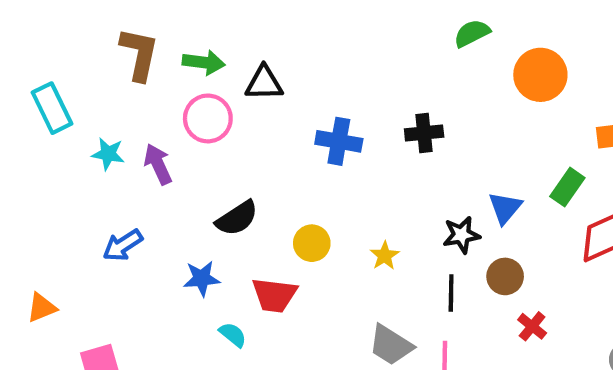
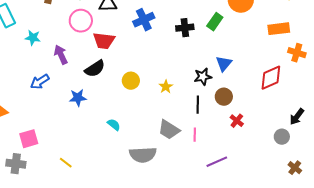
blue cross: (339, 141) -> (144, 20), moved, turned -35
purple arrow: (158, 164) -> (61, 55), moved
green rectangle: (567, 187) -> (215, 22), moved
red trapezoid: (274, 295) -> (104, 41), moved
cyan semicircle: (233, 335) -> (114, 125), moved

